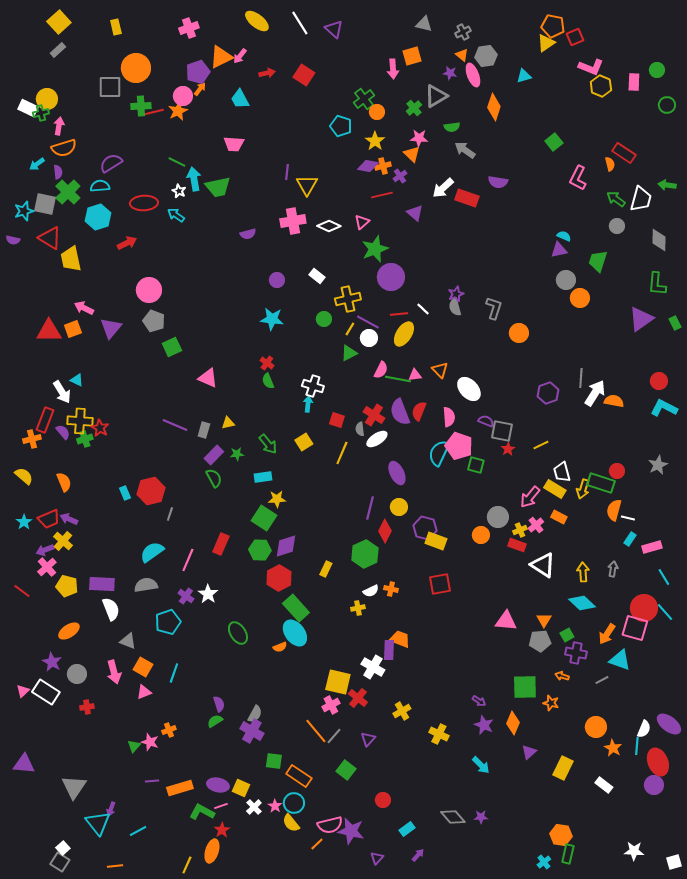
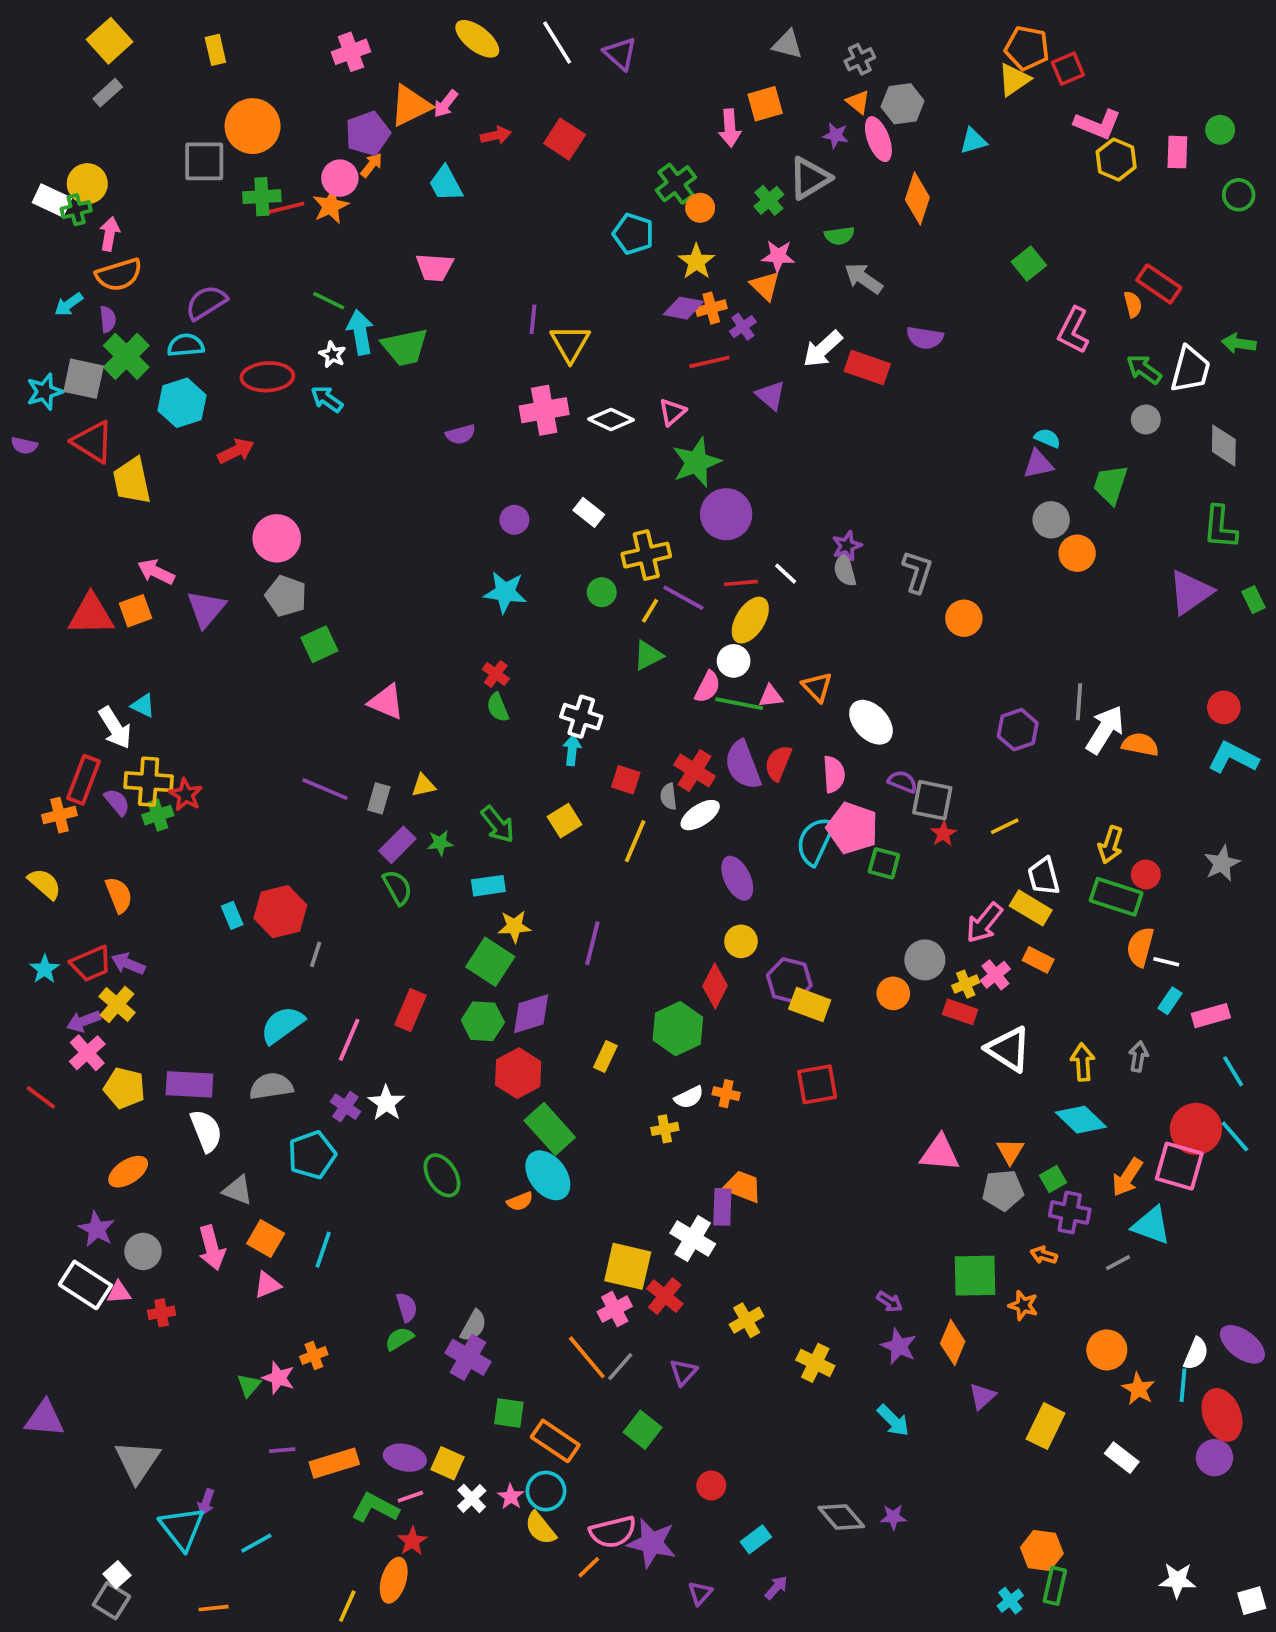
white circle: (369, 338) -> (734, 661), moved
yellow arrow: (583, 489) -> (1111, 845), moved
purple line: (370, 508) -> (592, 943), moved
pink triangle: (23, 691) -> (119, 1292), moved, turned 40

